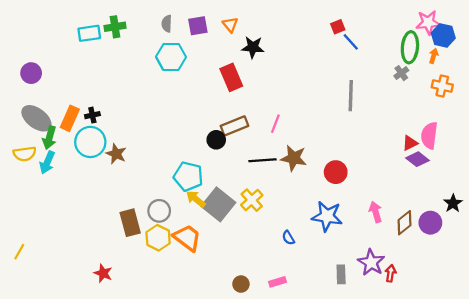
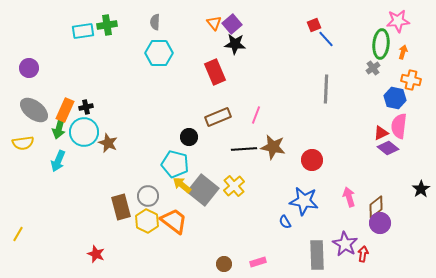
purple square: (198, 26) -> (232, 24), moved, turned -30
blue hexagon: (443, 35) -> (395, 98), moved
green arrow: (49, 138) -> (59, 128), moved
black circle: (216, 140) -> (189, 137), moved
cyan arrow: (47, 162) -> (58, 161), moved
purple circle: (430, 223) -> (380, 223), moved
blue semicircle: (288, 238) -> (285, 222), moved
gray rectangle: (341, 274) -> (317, 255), size x1.6

